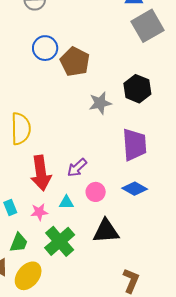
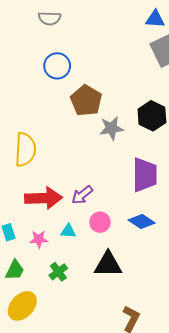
brown pentagon: (75, 62) -> (86, 100), moved
red arrow: (41, 173) -> (43, 198), turned -88
green cross: (60, 241) -> (58, 272), size x0.6

